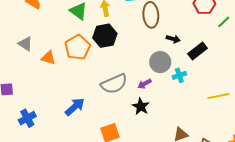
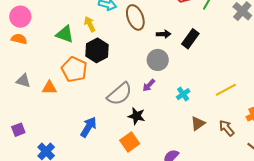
cyan cross: (179, 75) -> (183, 94), moved
yellow line: (218, 96) -> (226, 90), moved
black star: (141, 106) -> (136, 116), moved

